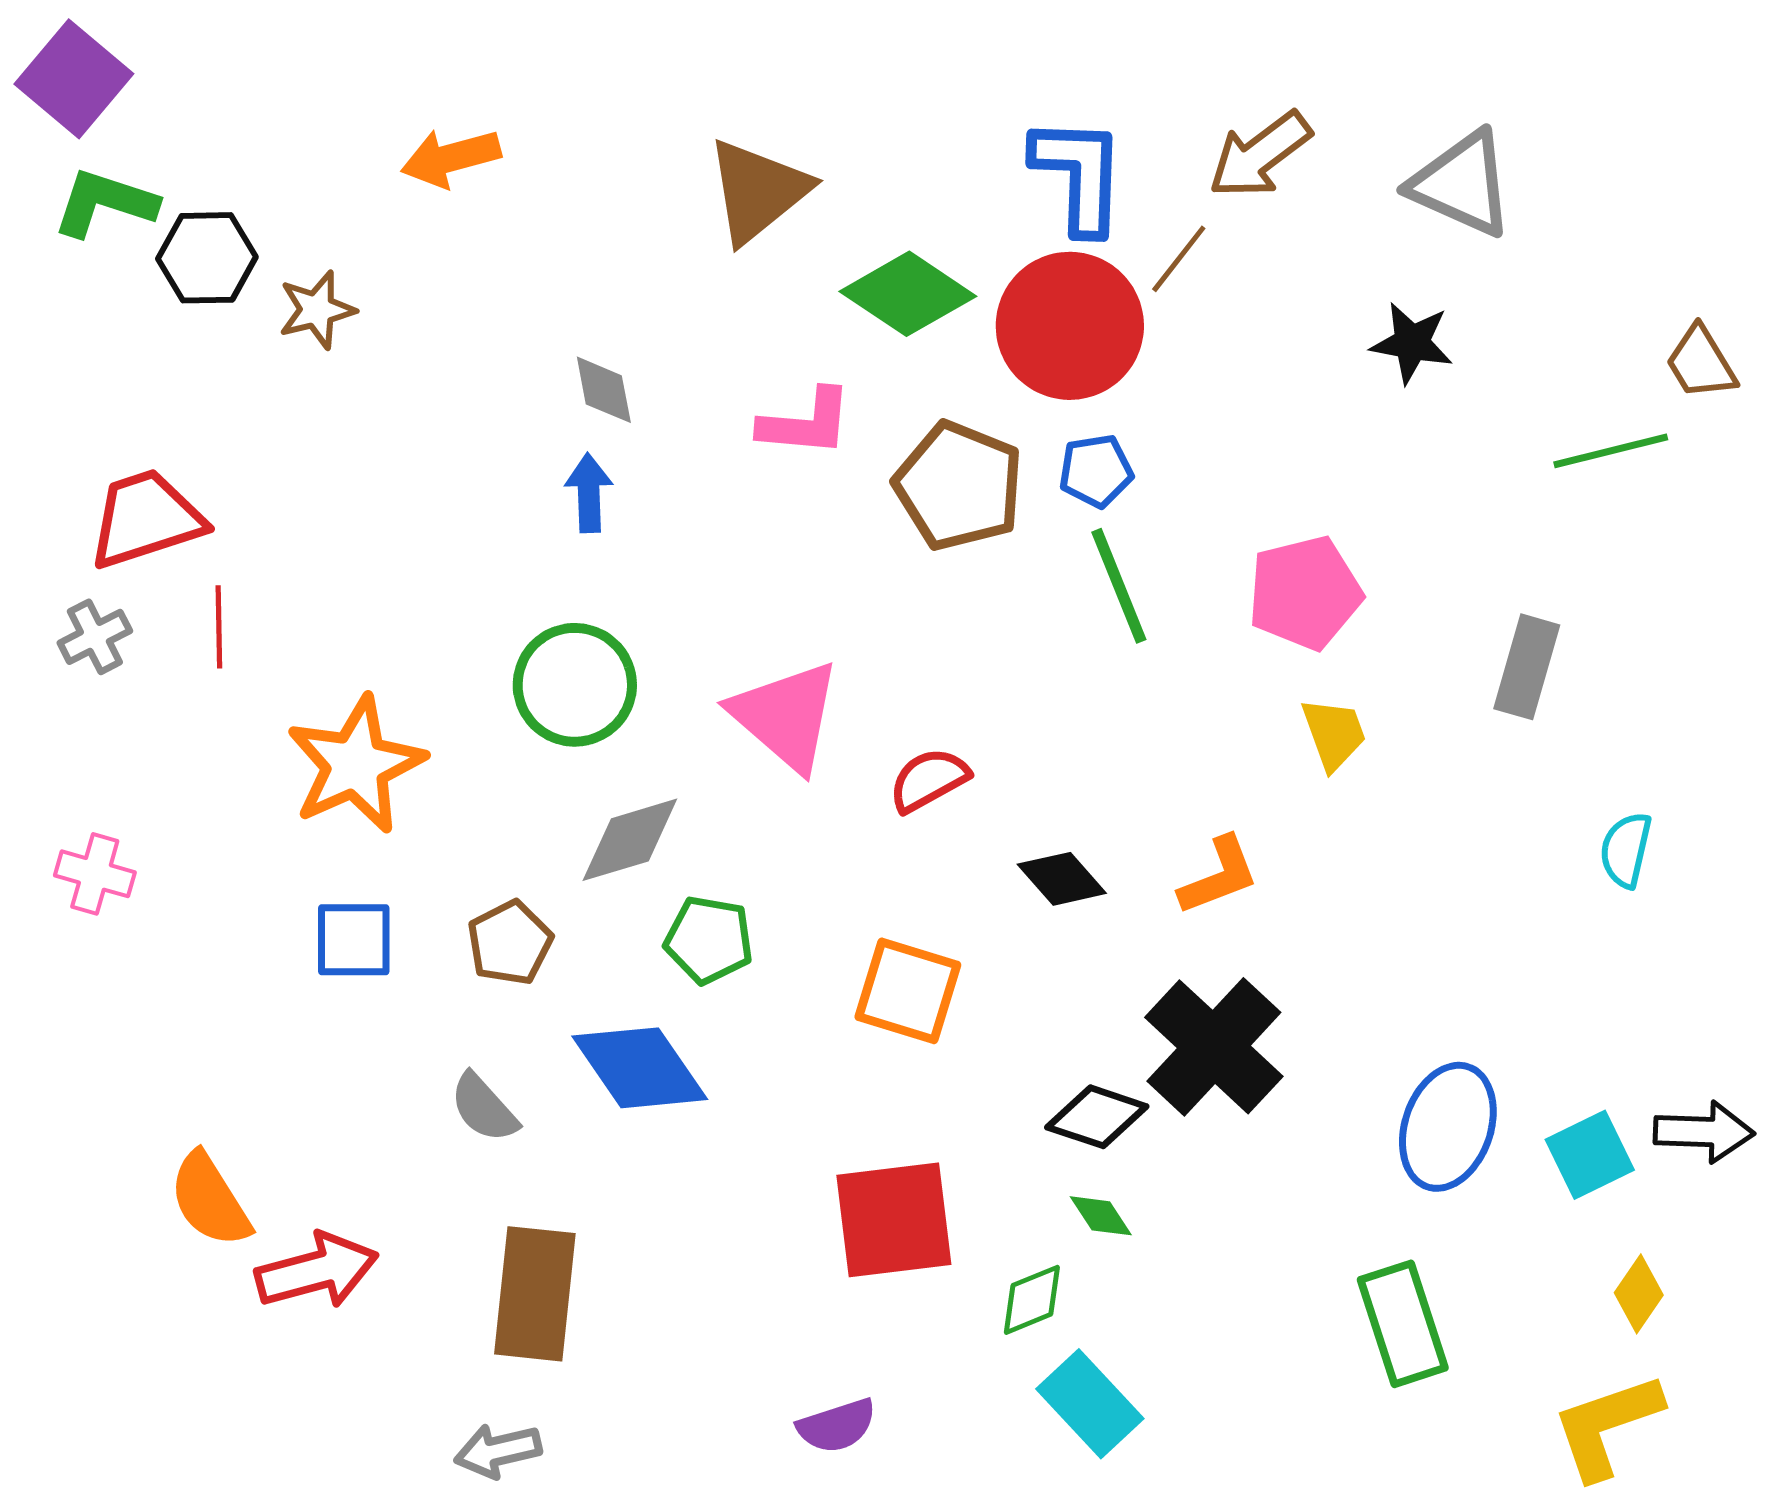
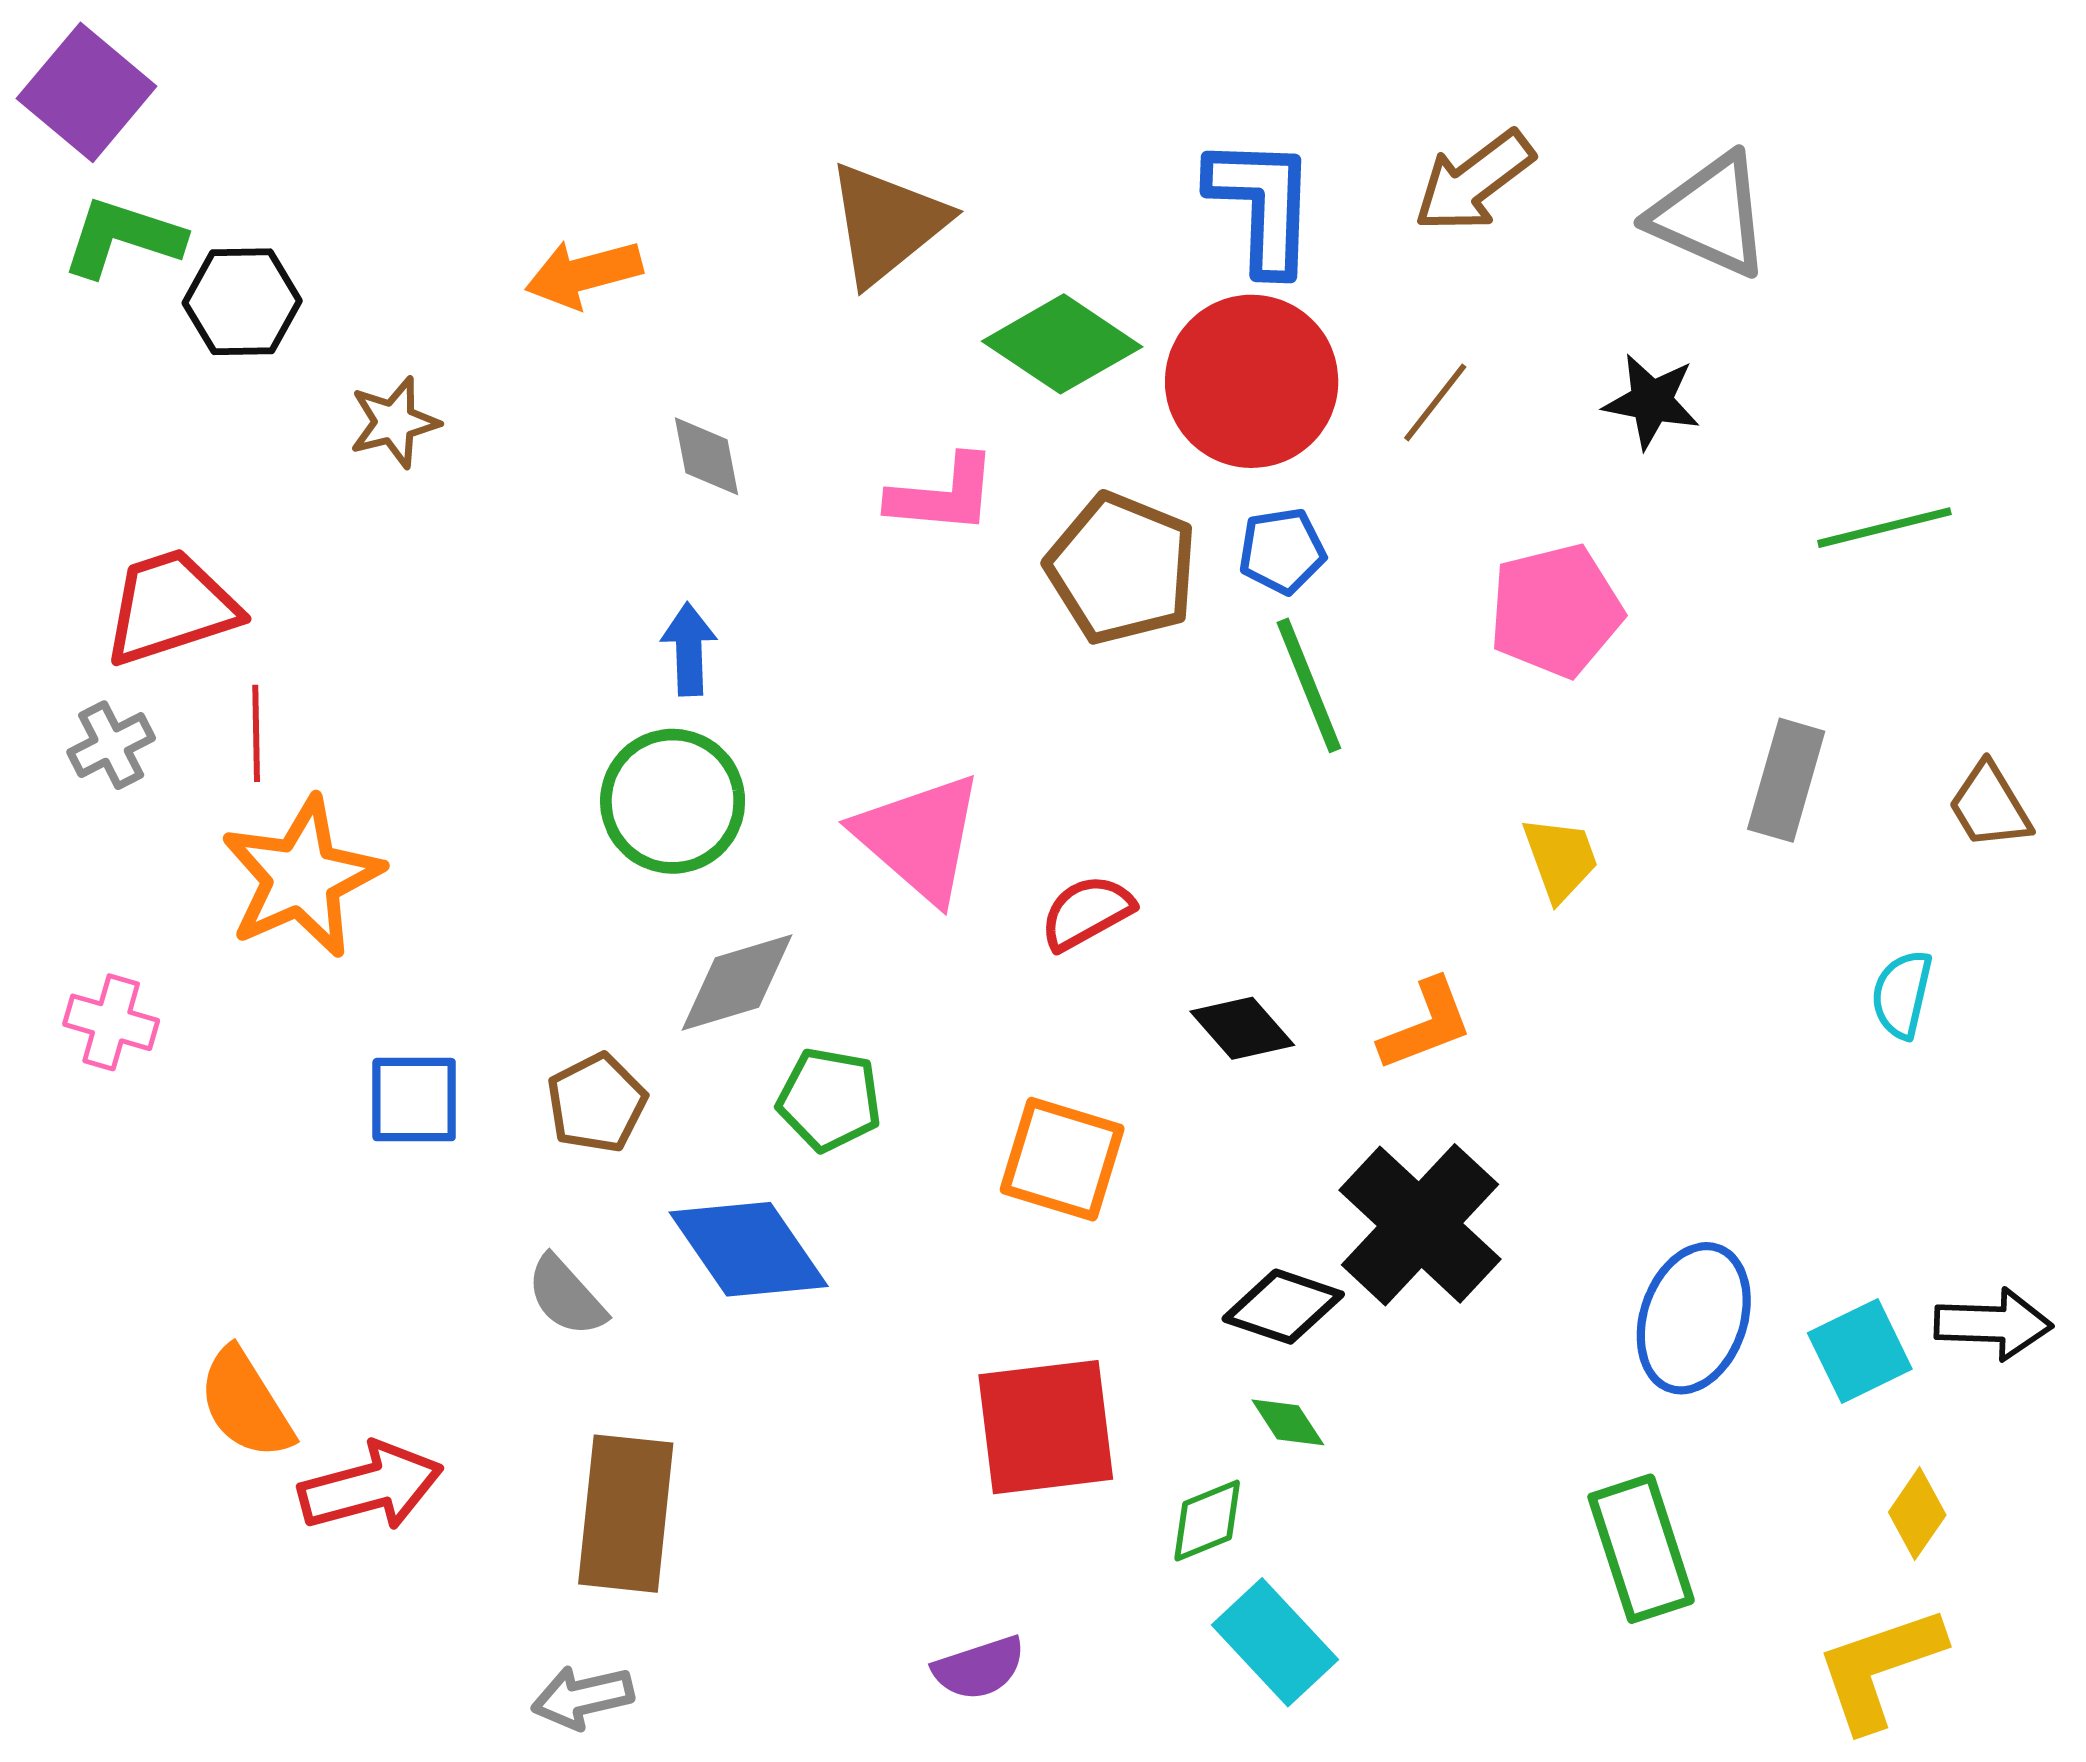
orange arrow: (451, 158) -> (584, 274), moved
brown line: (1179, 259) -> (1435, 402), moved
brown star: (317, 310) -> (394, 422), moved
brown trapezoid: (1701, 363) -> (1990, 806), moved
blue arrow: (589, 493) -> (689, 649), moved
pink pentagon: (1305, 593) -> (1556, 611), moved
orange star: (356, 765) -> (302, 877), moved

